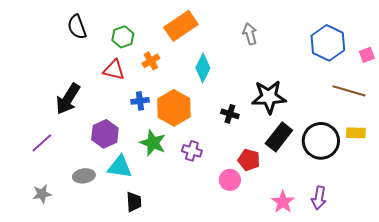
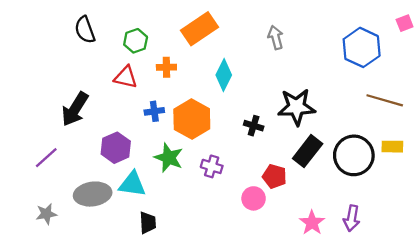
pink square: (367, 55) -> (405, 23), moved
orange cross: (151, 61) -> (166, 67), turned 30
gray ellipse: (84, 176) -> (93, 194), size x1.5

